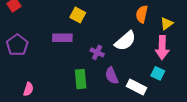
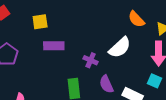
orange semicircle: (142, 14) -> (136, 19), turned -54
yellow square: (78, 15) -> (40, 22), moved, turned -35

